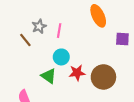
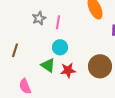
brown line: (25, 40) -> (15, 50), moved, turned 56
red star: (77, 73) -> (68, 70), moved

